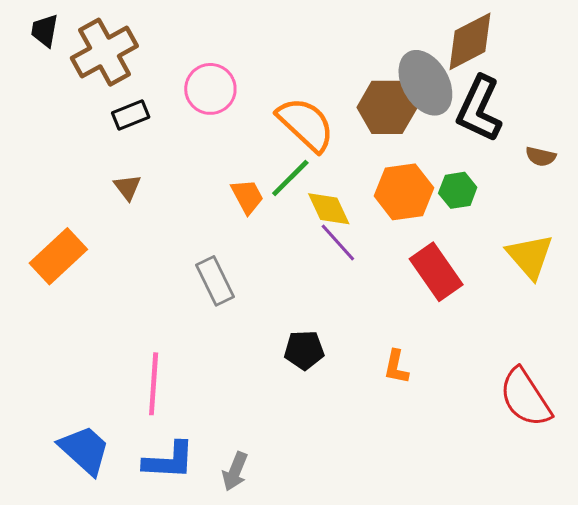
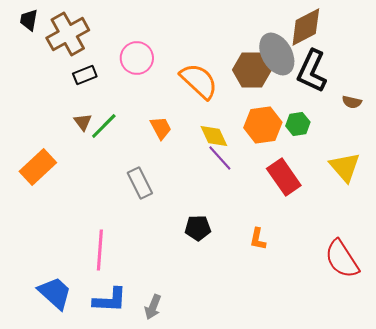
green line: (290, 178) -> (104, 126), moved

